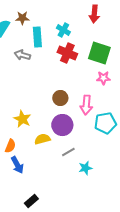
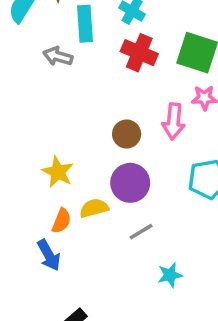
pink arrow: (86, 105) -> (174, 121), moved
orange semicircle: (10, 146) -> (61, 221), moved
cyan star: (85, 168) -> (170, 275), moved

